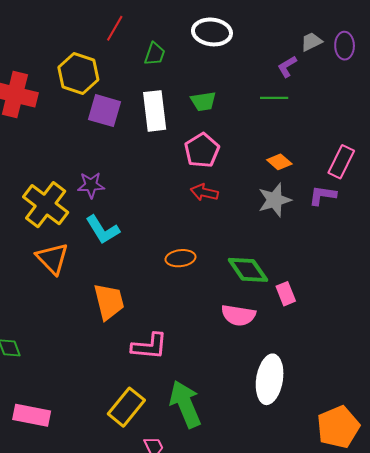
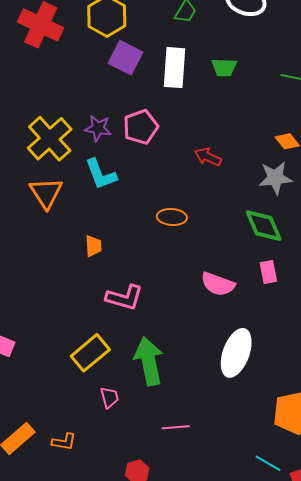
pink pentagon: (202, 150) -> (141, 127), moved
green diamond: (248, 270) -> (264, 226), moved
orange trapezoid: (109, 302) -> (93, 246), size x0.6

